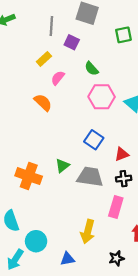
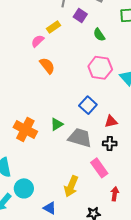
green semicircle: (92, 69) -> (99, 35), moved
pink semicircle: (58, 78) -> (38, 41), moved
pink rectangle: (116, 207) -> (99, 168), turned -60
blue triangle: (67, 259) -> (50, 208), turned 32

